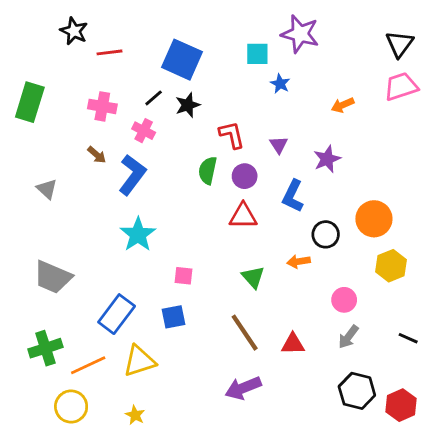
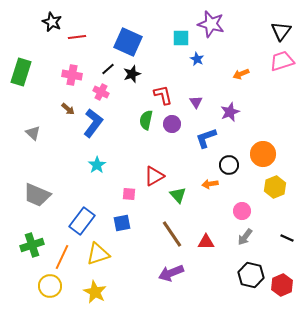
blue L-shape: (293, 196) -> (206, 138), turned 45
red triangle: (243, 216) -> (154, 176), moved, turned -30
cyan star: (138, 234) -> (97, 165), size x0.7
orange line: (88, 365) -> (62, 257), turned -40
yellow star: (135, 415) -> (95, 292), size x1.6

